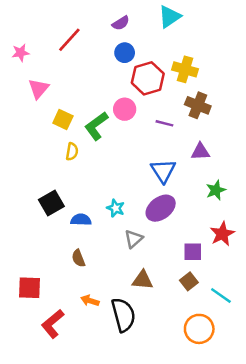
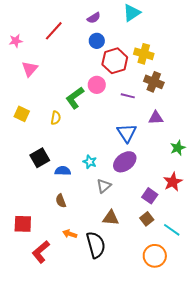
yellow square: (63, 119) -> (22, 114), moved
green star: (216, 190) -> (178, 148), moved
purple square: (193, 252) -> (150, 196), turned 35

